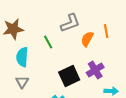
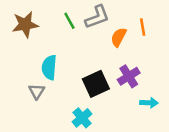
green line: (48, 42) -> (69, 21), moved
cyan semicircle: (22, 57) -> (49, 67), moved

